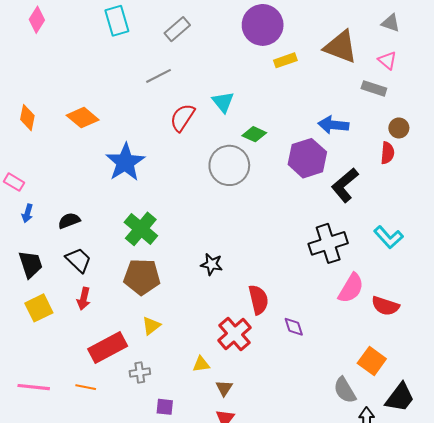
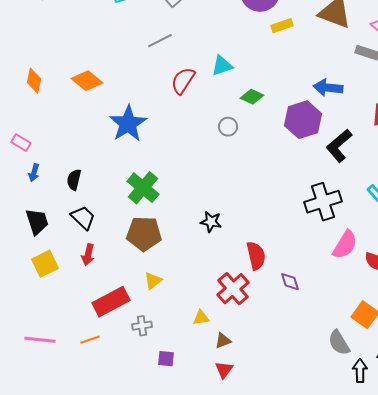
cyan triangle: (223, 102) -> (222, 66), turned 50
gray circle: (229, 165) -> (228, 127), size x0.5
black semicircle: (69, 221) -> (74, 180), turned -55
orange line: (86, 387) -> (90, 340), turned -30
brown triangle: (224, 388) -> (223, 341), turned 36

